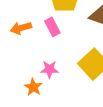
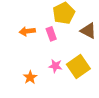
pink star: (50, 69) -> (55, 66), moved

